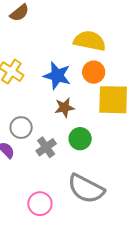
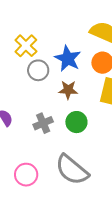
gray circle: (21, 128) -> (38, 70), moved

